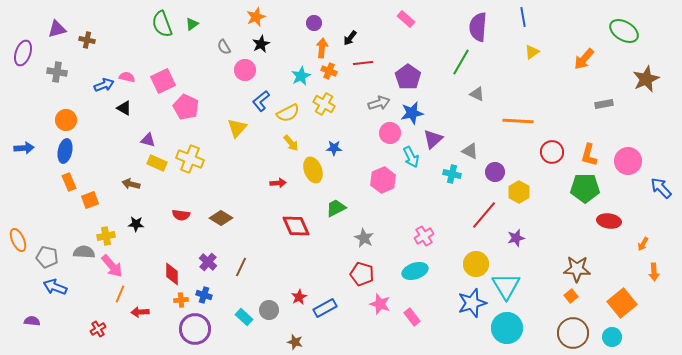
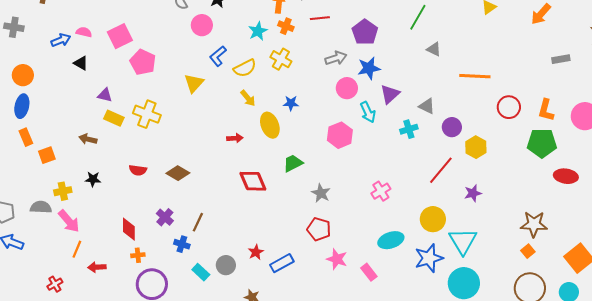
cyan cross: (452, 174) -> (409, 129), turned -30
cyan ellipse: (415, 271) -> (391, 240), moved
blue cross: (204, 295) -> (182, 244), moved

